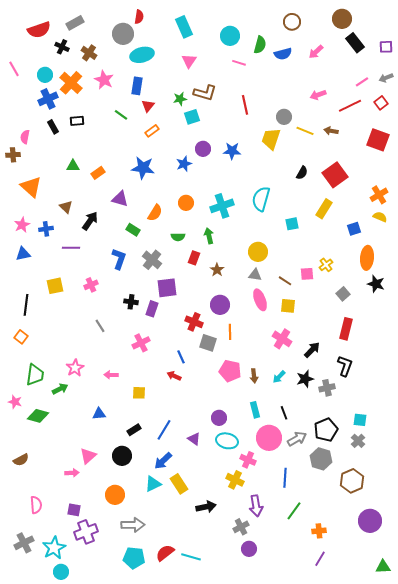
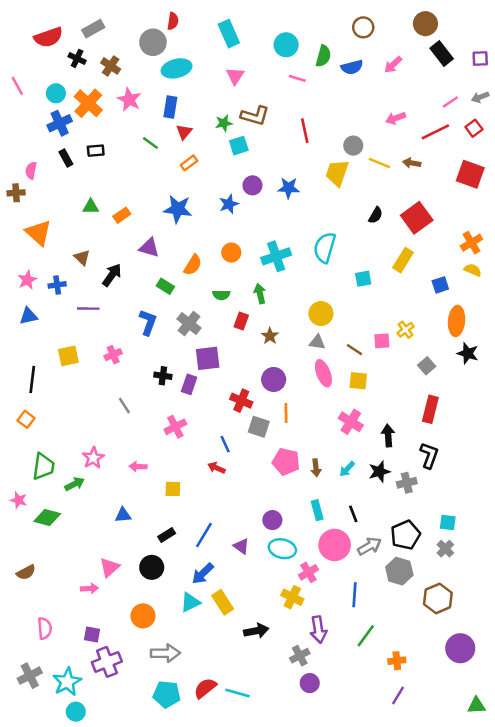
black arrow: (312, 350) -> (388, 435), turned -48
pink cross: (248, 460) -> (308, 572), turned 35

